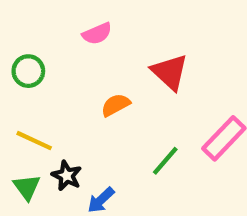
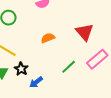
red triangle: (170, 72) -> (84, 32), moved

